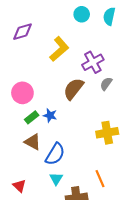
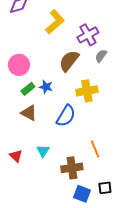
yellow cross: (107, 133) -> (87, 91), moved
blue semicircle: (55, 154) -> (66, 116), moved
cyan triangle: (56, 179) -> (43, 151), moved

